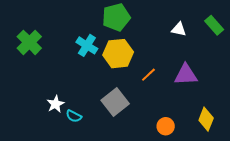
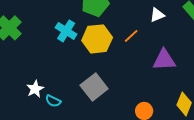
white triangle: (179, 29) -> (157, 15), turned -35
orange line: (148, 75) -> (131, 36), moved

